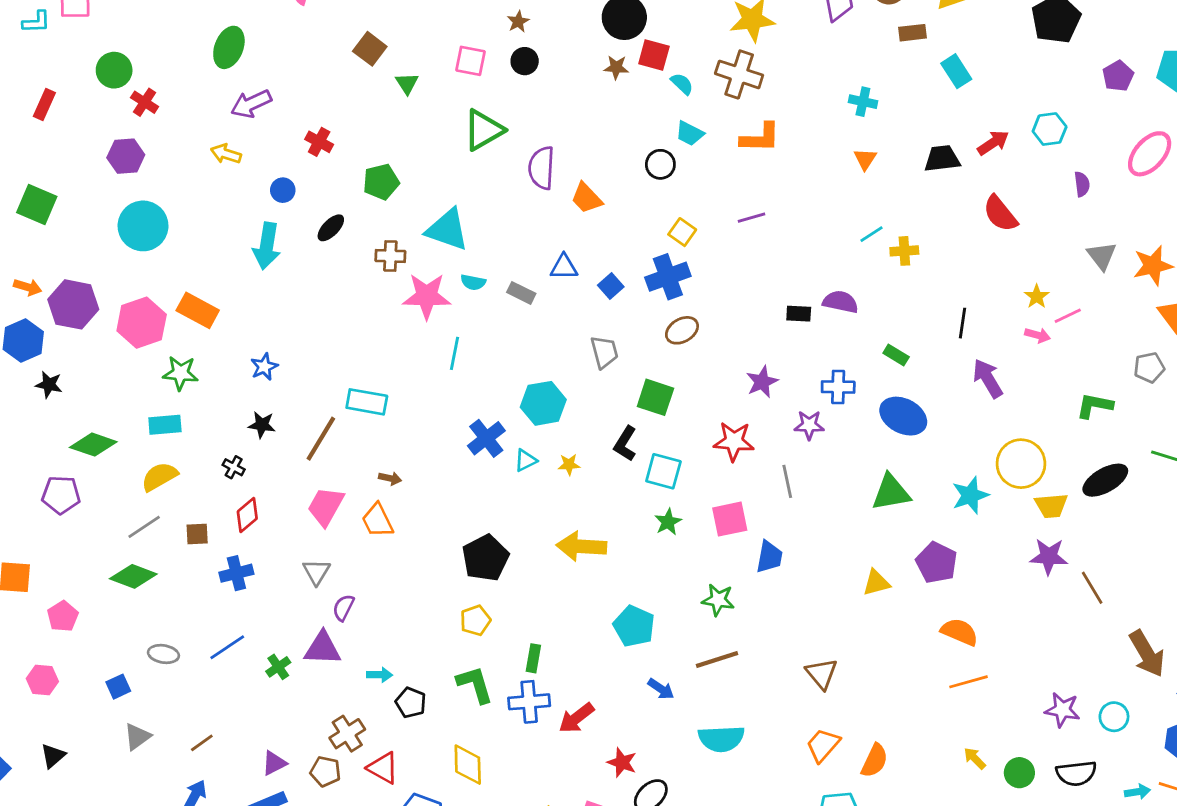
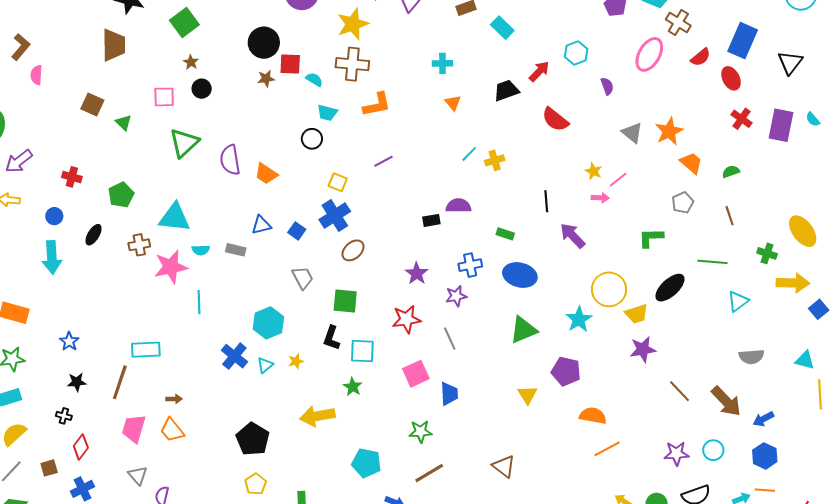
green star: (668, 522) -> (353, 387), moved
yellow triangle: (876, 583) -> (527, 395), turned -35
brown line: (1092, 588) -> (680, 391), moved

